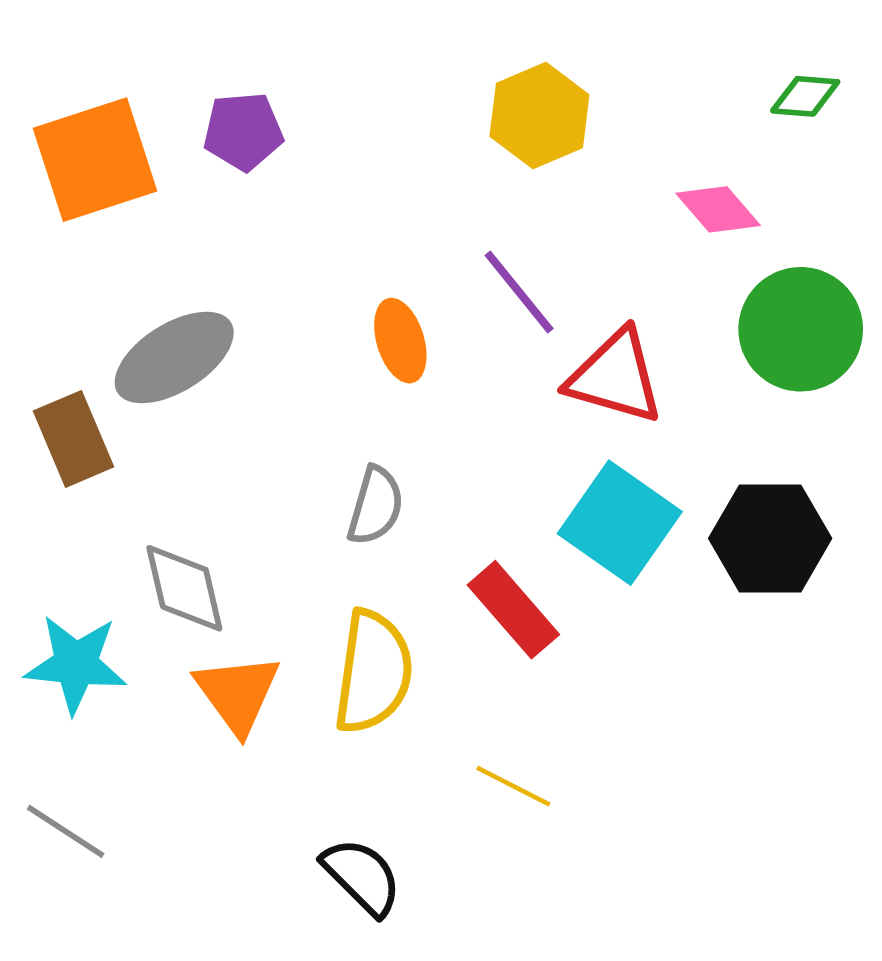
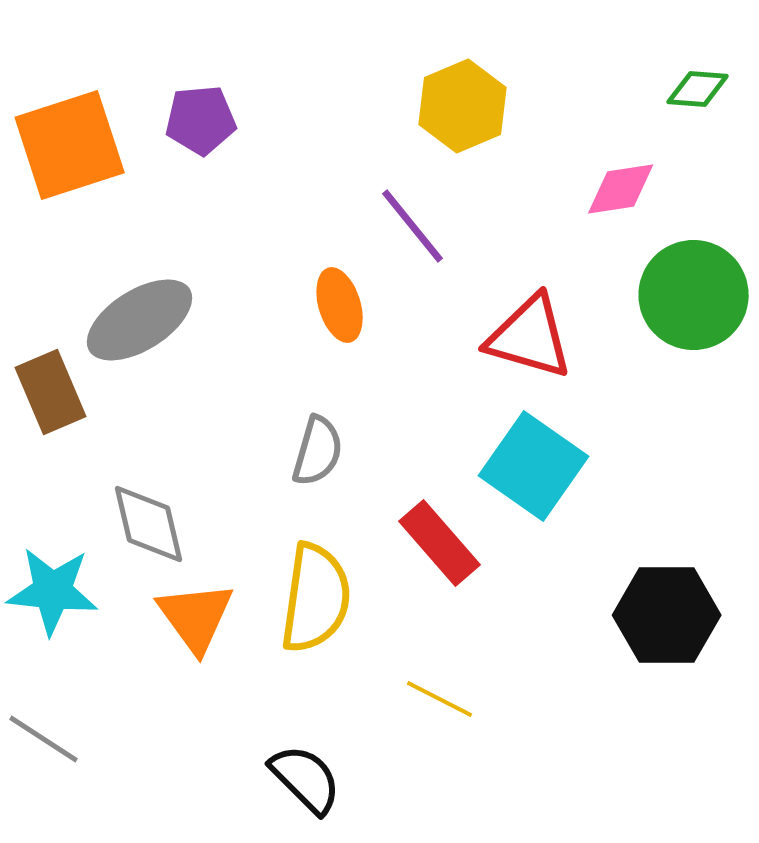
pink diamond: (718, 209) -> (621, 189), turned -58
purple line: (519, 292) -> (413, 226), moved
black hexagon: (770, 538) -> (667, 615), moved

